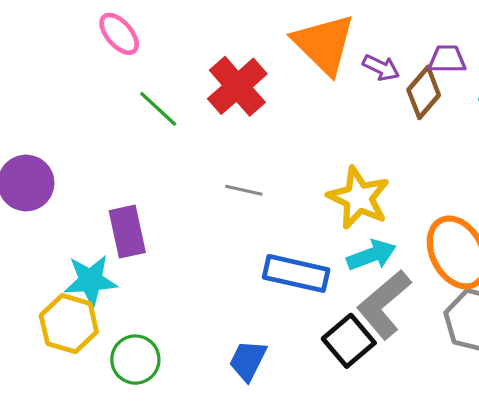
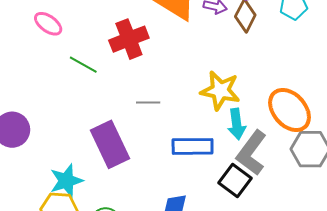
red cross: (237, 86) -> (129, 39), turned 33
purple rectangle: (127, 232) -> (110, 144), moved, size x1.4
cyan arrow: (372, 255) -> (237, 124), turned 116

